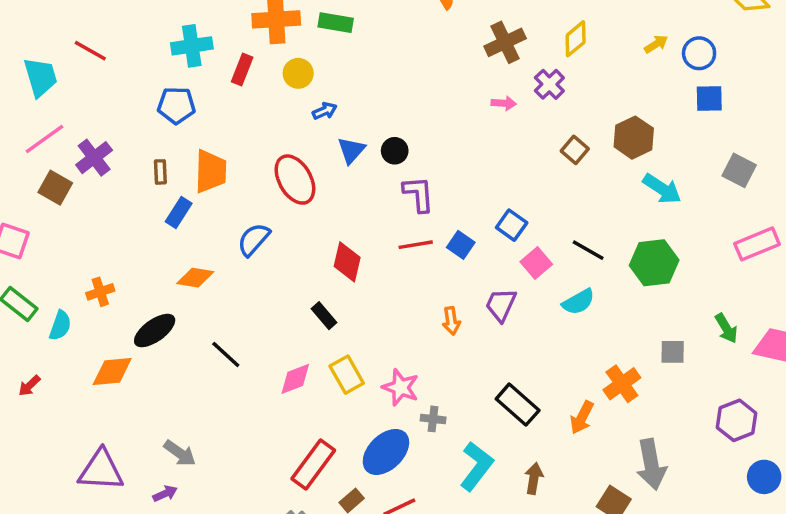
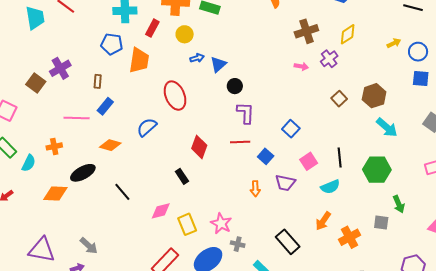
pink line: (44, 139) -> (77, 118), moved, turned 30
blue triangle: (351, 150) -> (218, 64), moved
orange trapezoid: (211, 171) -> (139, 60), moved
blue square: (512, 225) -> (291, 129), moved
blue square: (461, 245) -> (266, 156), moved
black line: (588, 250) -> (340, 158), turned 48
purple trapezoid: (501, 305) -> (285, 183), turned -110
green arrow: (726, 328) -> (399, 204), moved
yellow rectangle: (347, 375) -> (187, 224), moved
orange arrow: (582, 417) -> (323, 221), moved

